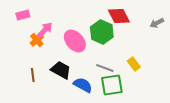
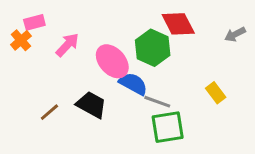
orange cross: (37, 40) -> (21, 40), moved
yellow rectangle: (134, 64) -> (216, 93), moved
brown line: (33, 75) -> (49, 112), turned 56
blue semicircle: (83, 85) -> (133, 84), moved

